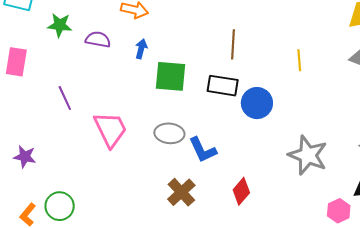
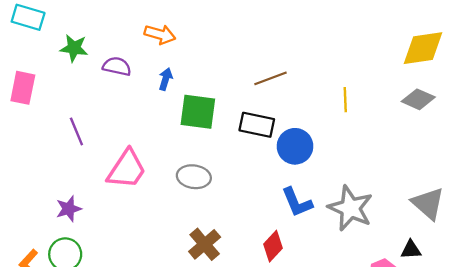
brown line: (233, 44) -> (271, 78), turned 64
pink trapezoid: (110, 129) -> (127, 169), turned 57
blue L-shape: (203, 150) -> (297, 202), moved
purple star: (25, 157) -> (69, 209), moved, turned -30

